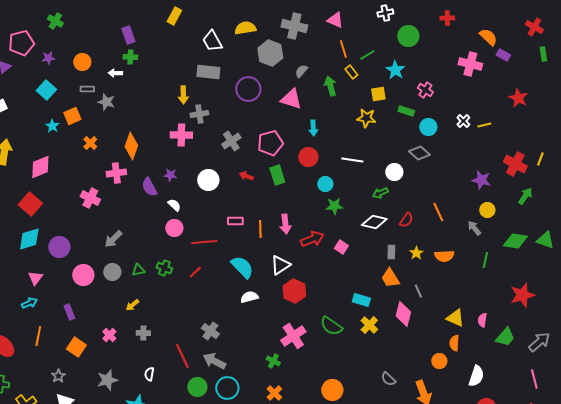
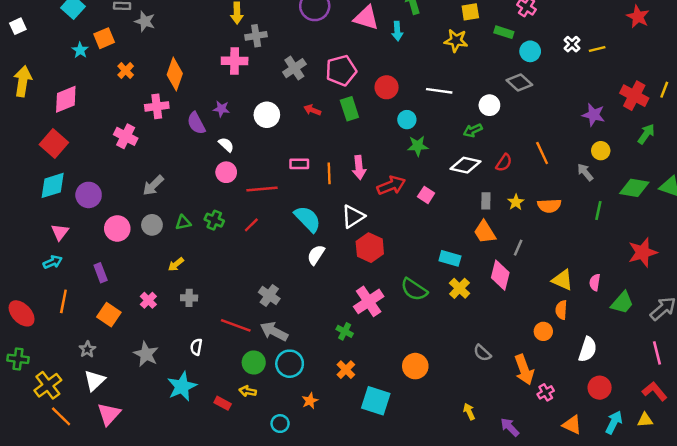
cyan arrow: (313, 128) -> (397, 31), moved
gray line: (418, 291) -> (518, 248), turned 48
white semicircle: (249, 297) -> (316, 255), turned -42
red line: (182, 356) -> (236, 325), turned -45
gray star: (107, 380) -> (146, 354), turned -30

